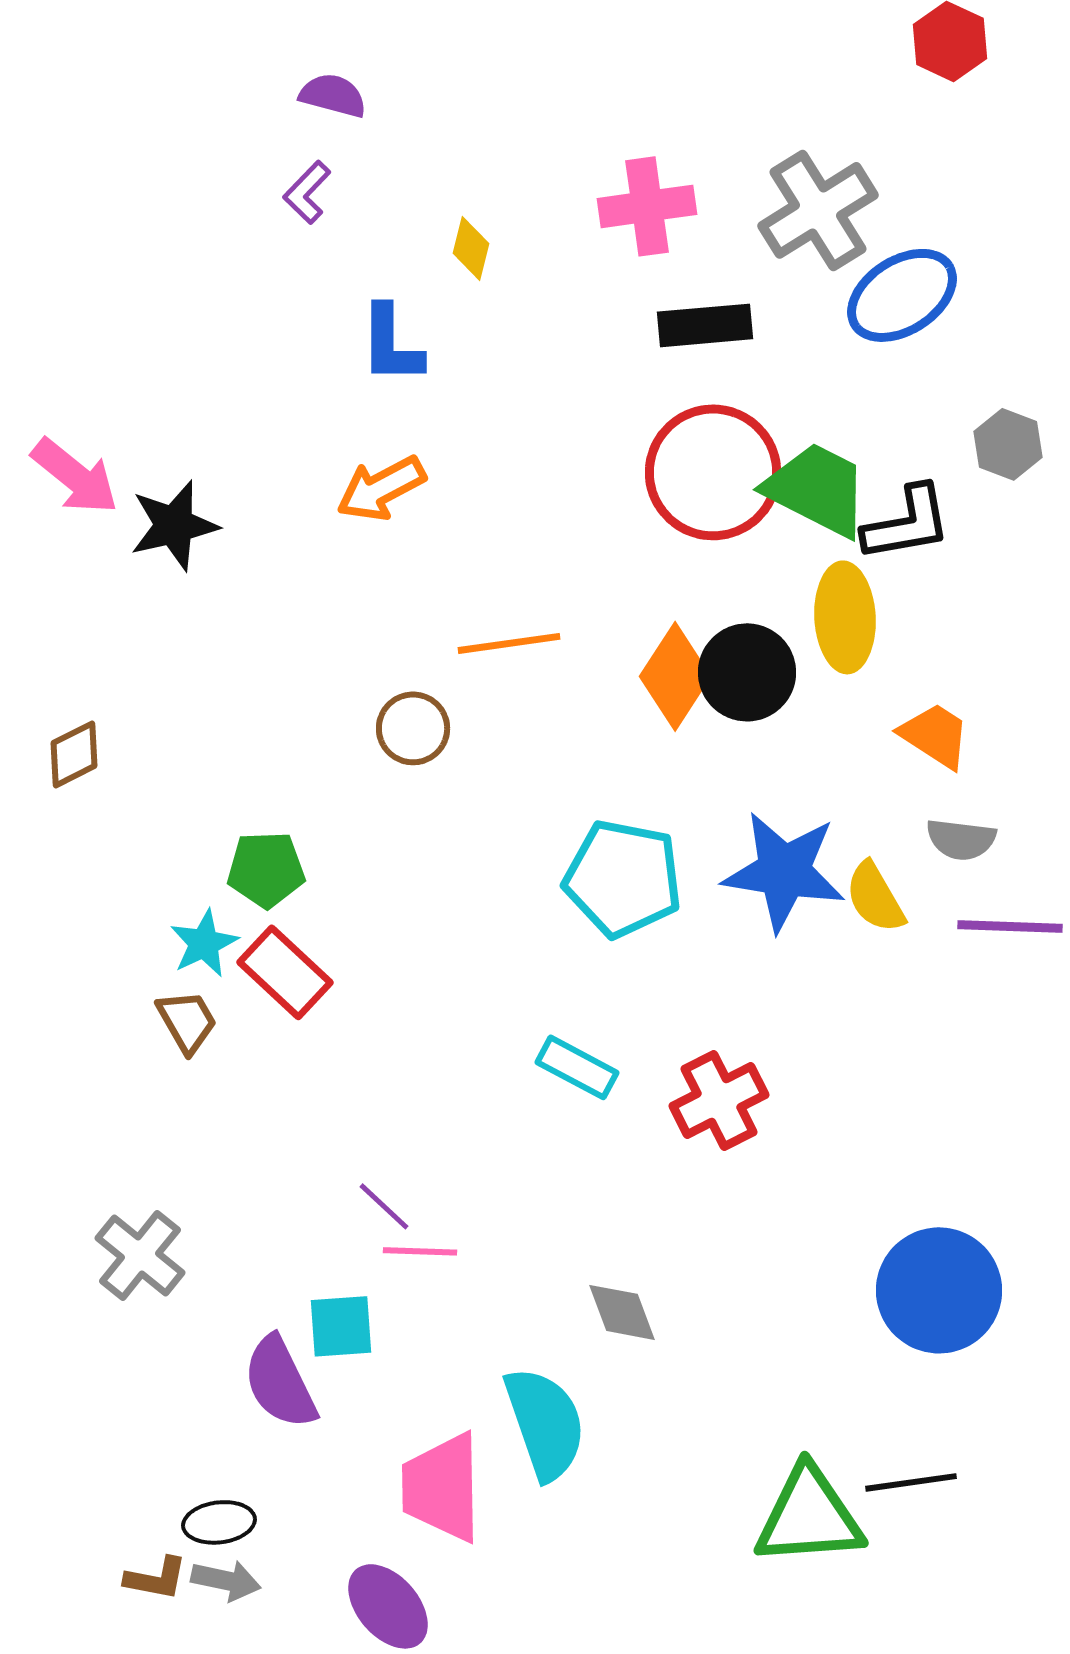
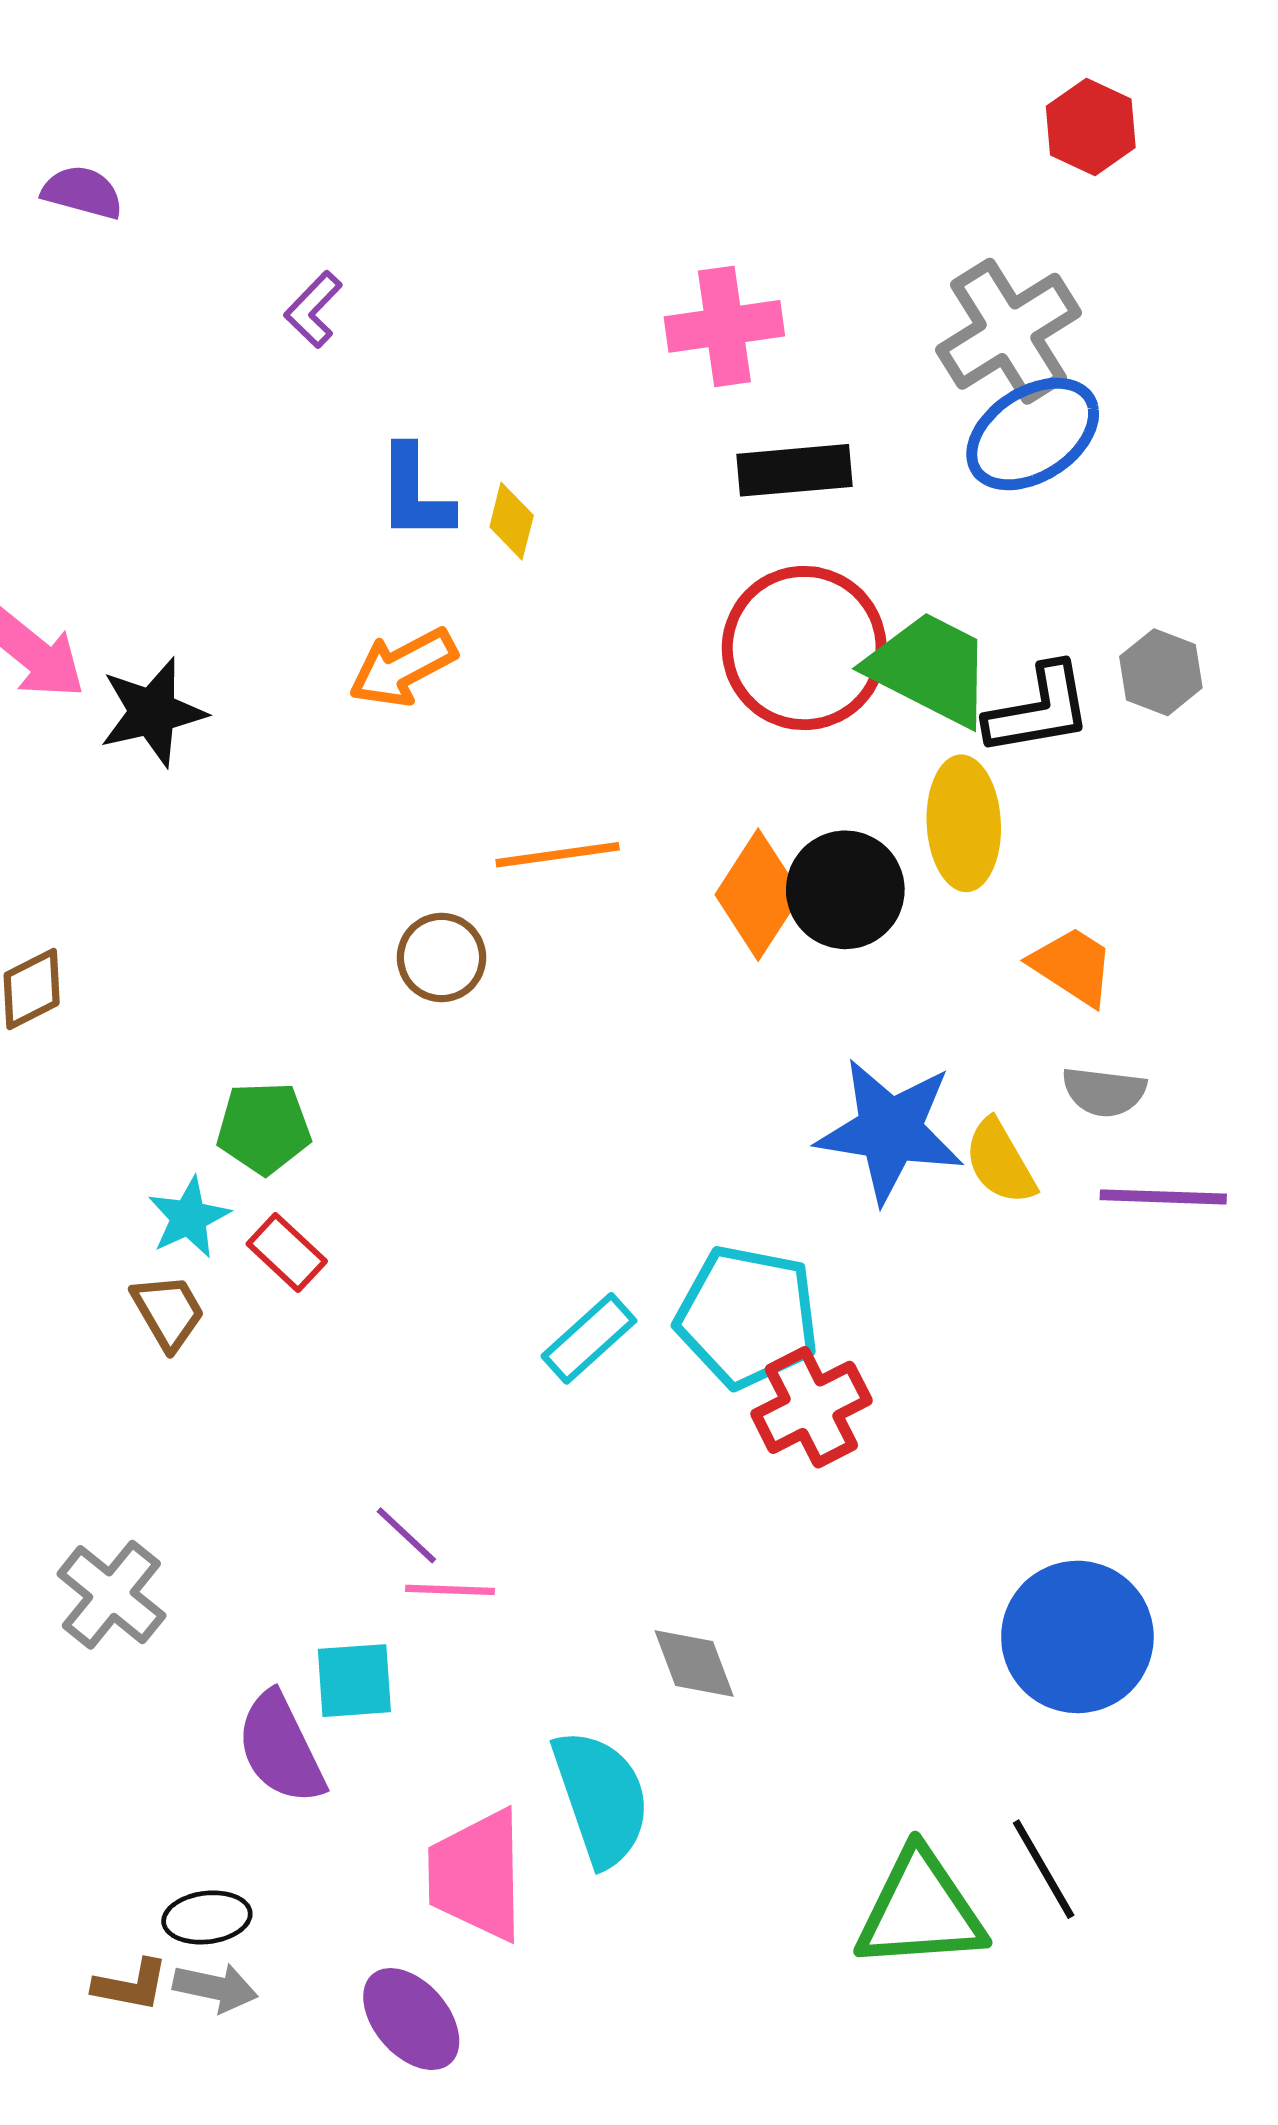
purple semicircle: (333, 95) -> (82, 192), moved
gray cross: (818, 210) -> (1008, 331), moved
yellow diamond: (471, 248) -> (512, 521), moved
gray hexagon: (1008, 444) -> (1161, 672), moved
cyan pentagon: (623, 878) -> (747, 1317), moved
red rectangle: (285, 972) -> (287, 1253), size x0.7
cyan rectangle: (577, 1067) -> (589, 1338), moved, turned -70
black line: (911, 1482) -> (1044, 1869), turned 68

